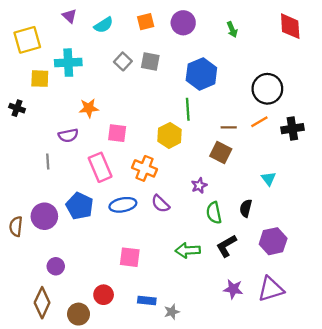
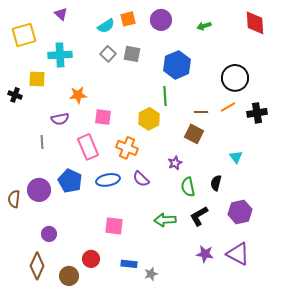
cyan semicircle: (104, 25) -> (106, 26), moved
green arrow: (232, 30) -> (204, 26), turned 96
yellow square: (40, 79) -> (37, 79), moved
purple triangle: (271, 289) -> (238, 254), turned 45

